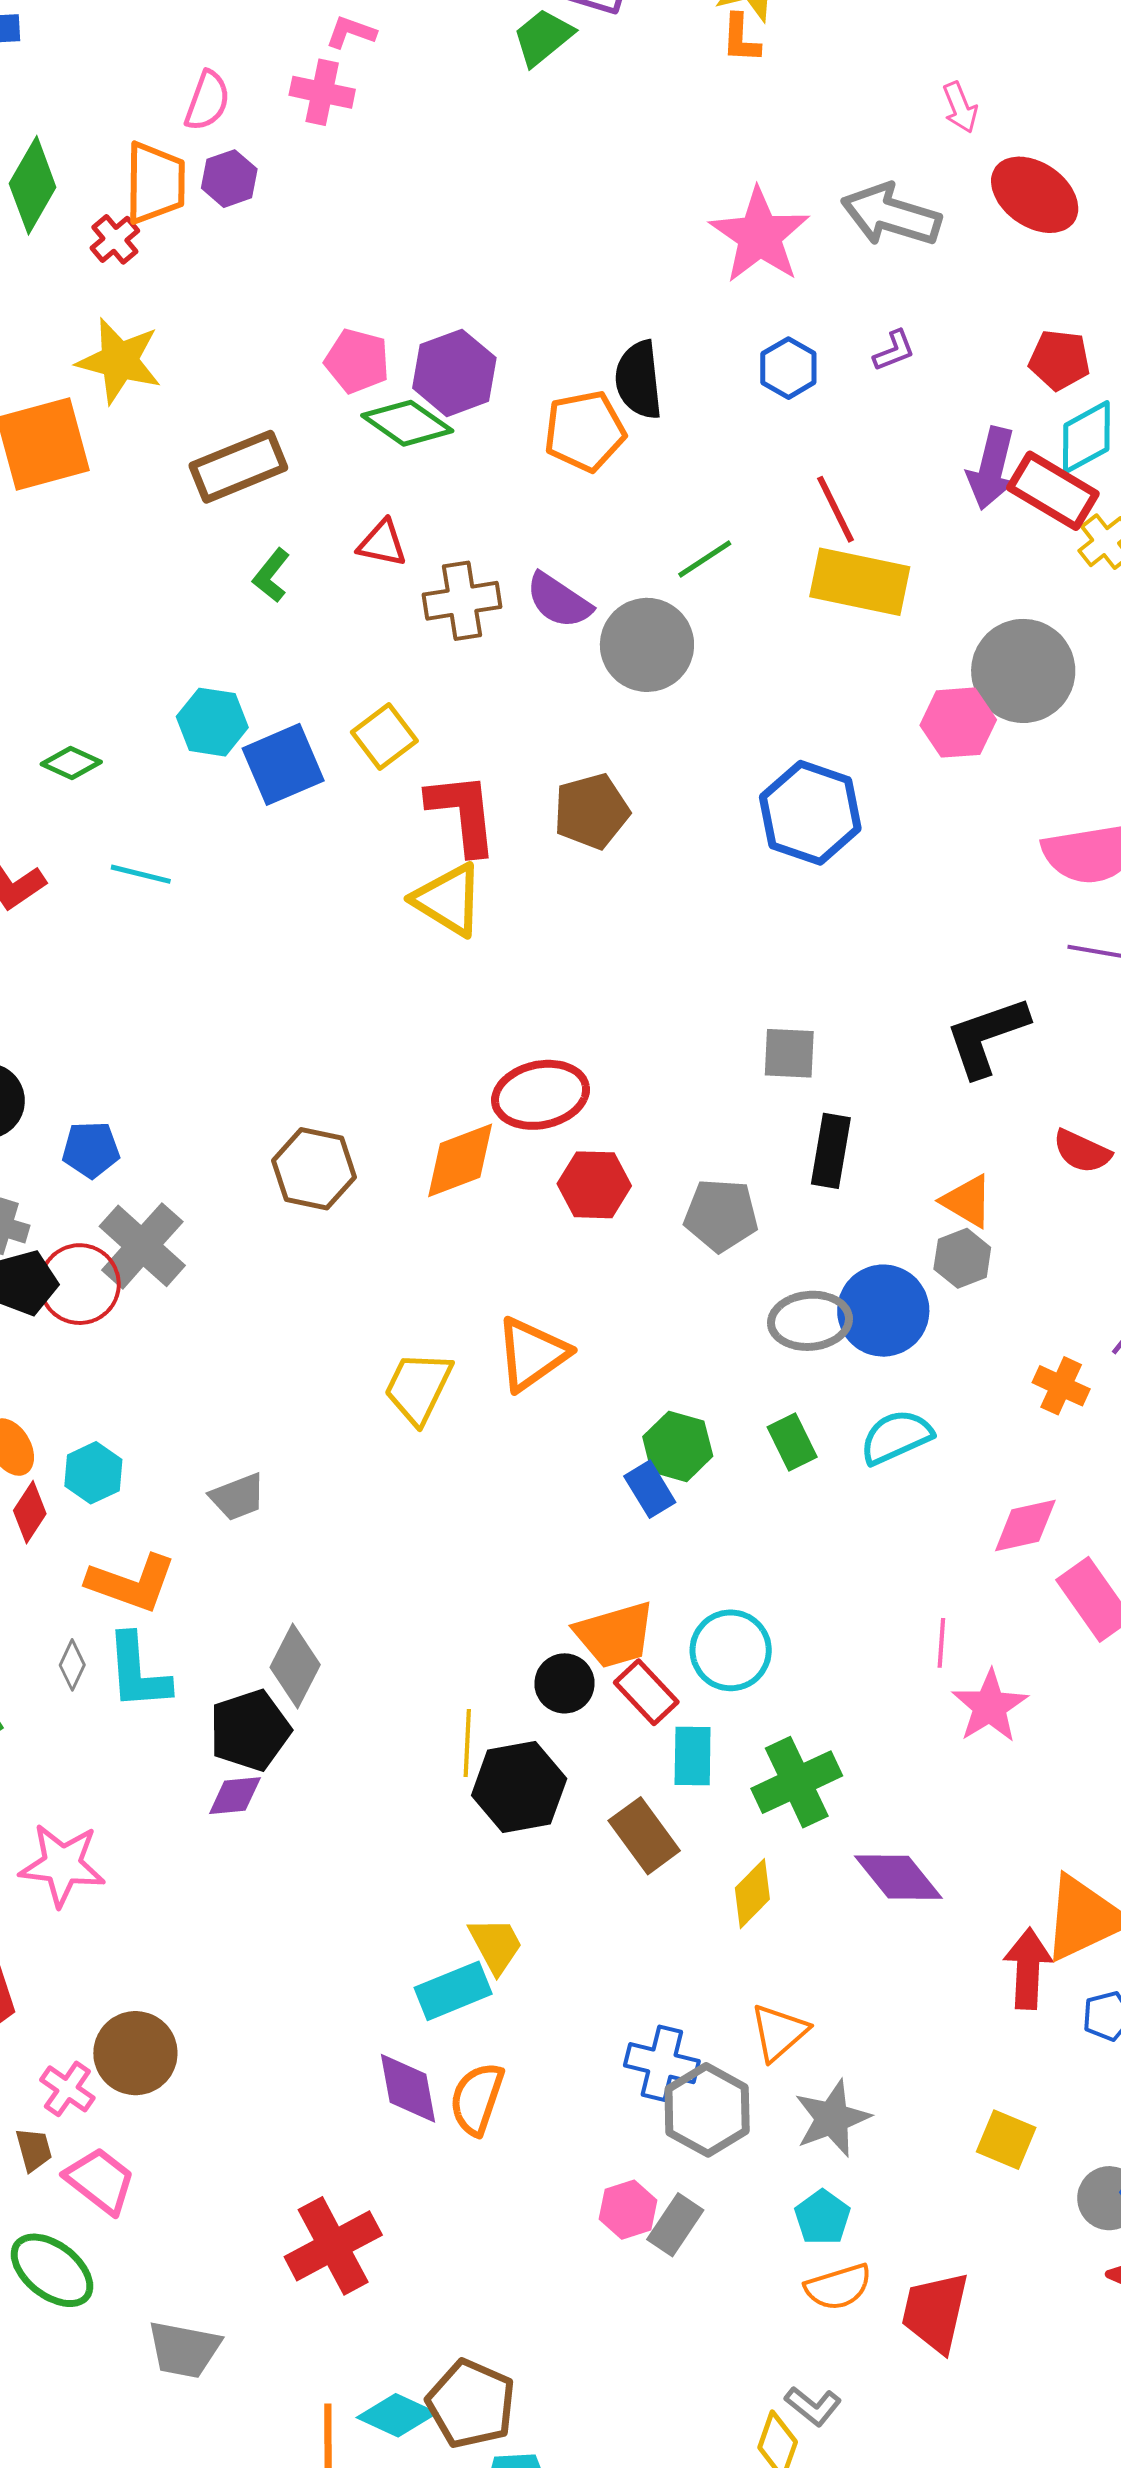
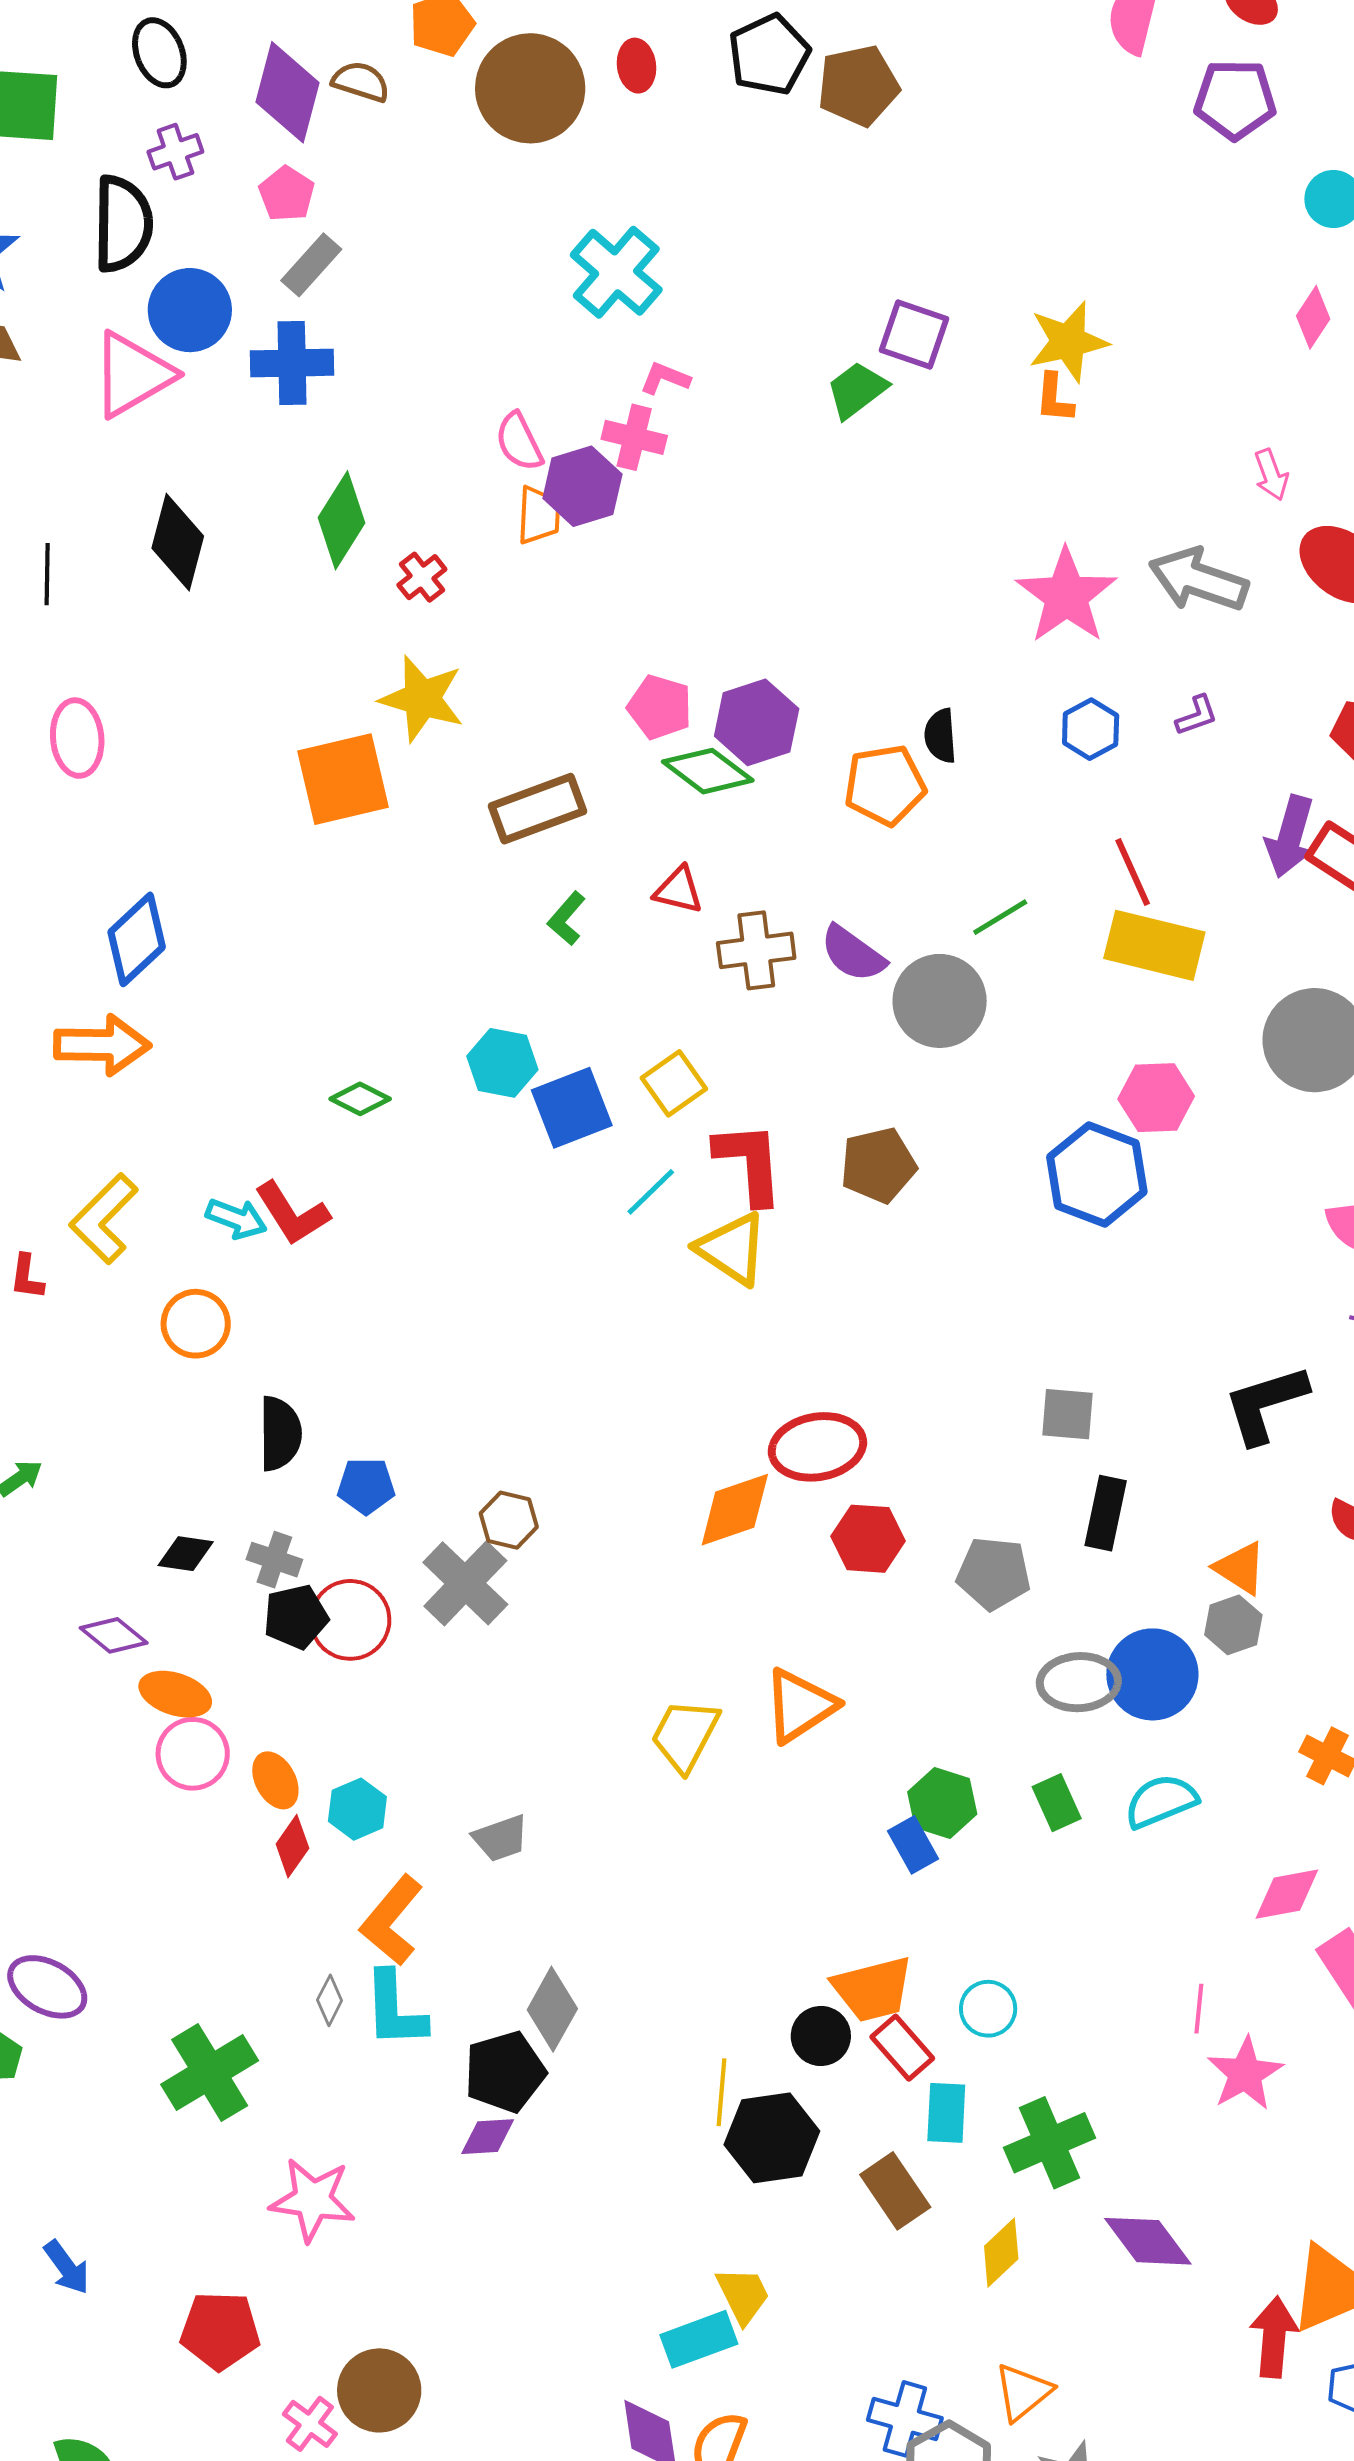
pink semicircle: (207, 101) -> (519, 442), turned 132
purple hexagon: (229, 179) -> (582, 486), moved, size x1.4
orange trapezoid: (155, 183) -> (539, 515), moved, size x0.7
black semicircle: (639, 380) -> (941, 736), size x0.7
pink hexagon: (958, 723) -> (1156, 1098), moved
cyan line: (141, 874) -> (651, 1192), moved, turned -60
brown hexagon: (314, 1169) -> (509, 1520), moved, size x0.7
gray cross: (142, 1246) -> (465, 1583), moved
orange L-shape: (131, 1583) -> (392, 1920), turned 108
cyan circle: (731, 1650) -> (988, 2009), size x0.7

